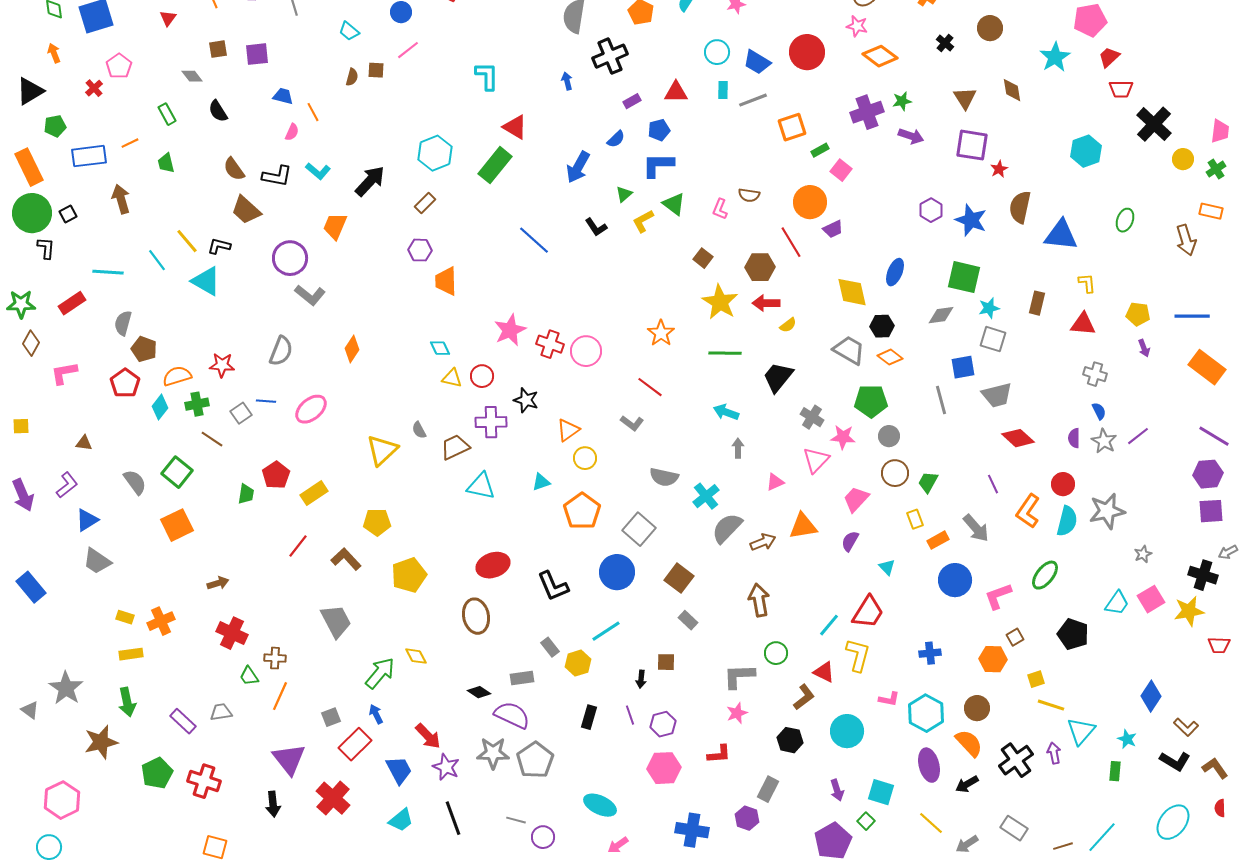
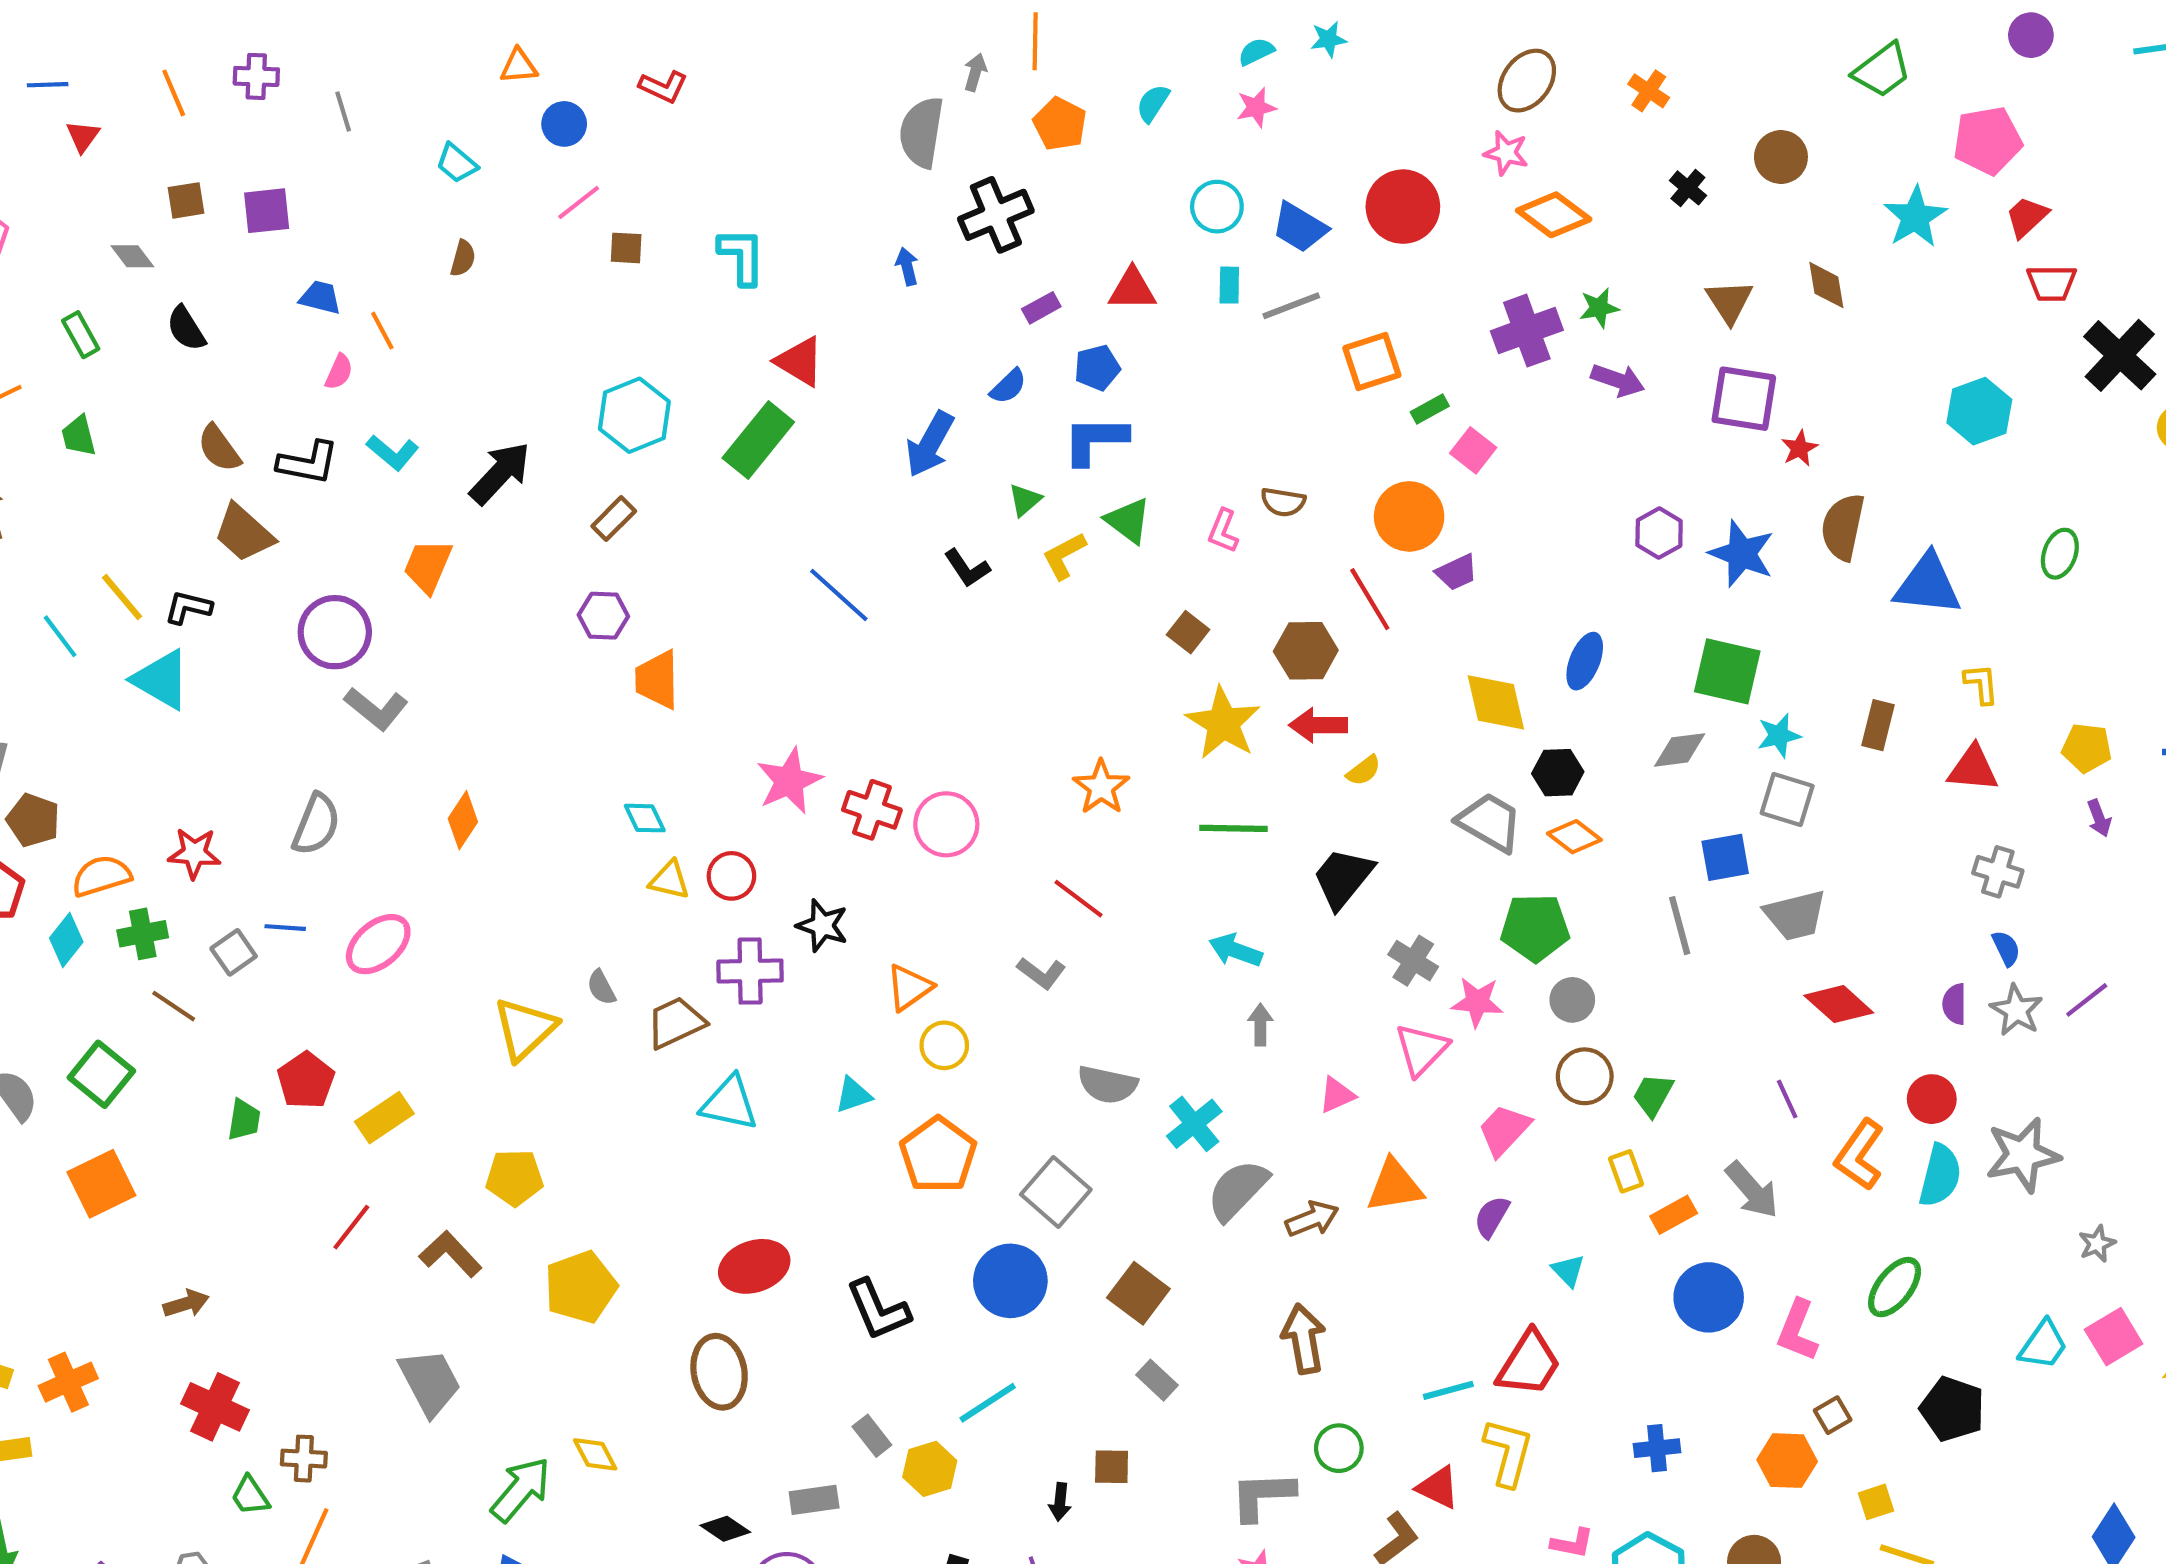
brown square: (376, 70) -> (626, 248), moved
pink L-shape: (998, 596) -> (1797, 1330), turned -48
cyan line: (829, 625) -> (1448, 1390), turned 35

